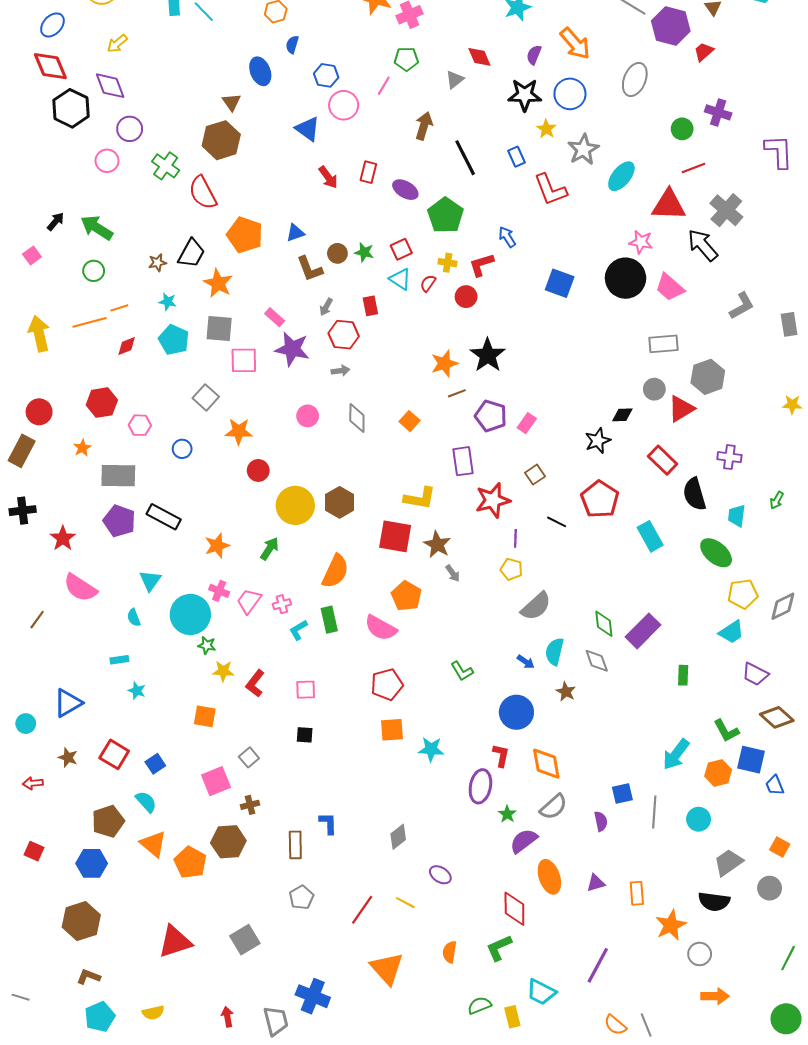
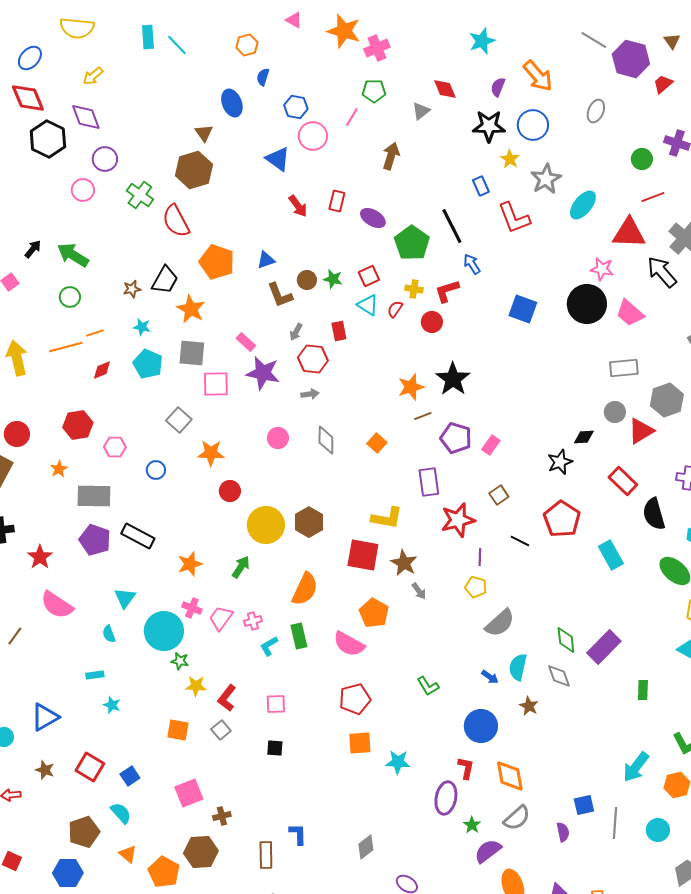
gray ellipse: (635, 80) -> (596, 111), size x0.7
black line: (465, 158) -> (452, 226), moved
gray square: (249, 757) -> (221, 730), moved
orange triangle: (153, 844) -> (128, 854), size x0.7

